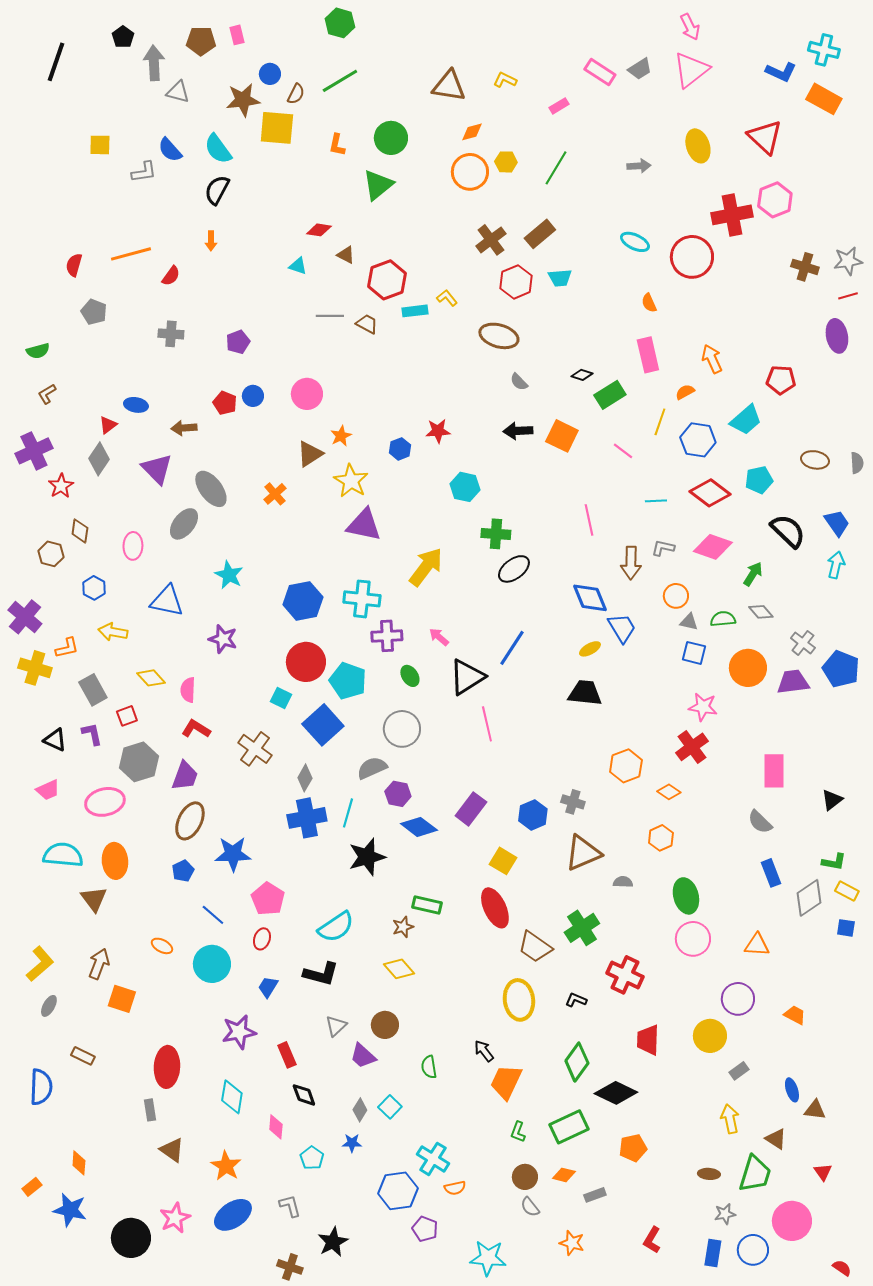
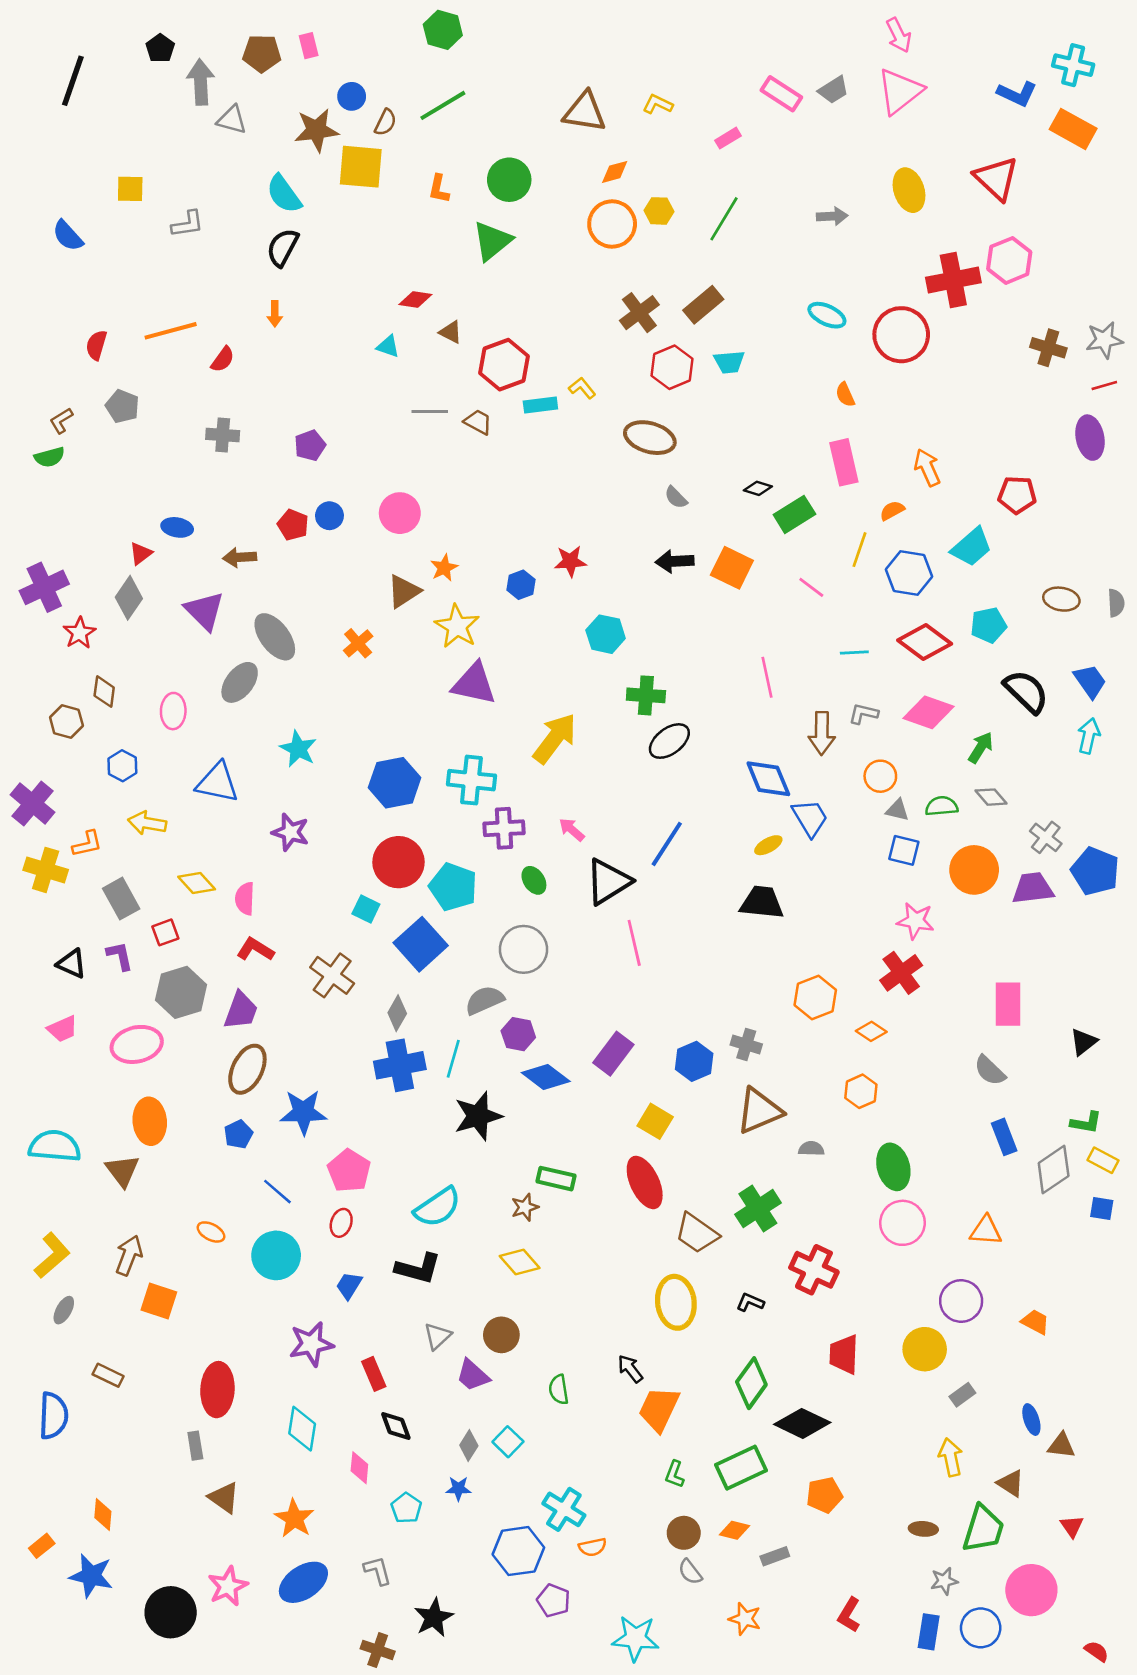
blue semicircle: (170, 150) -> (68, 236), moved
brown L-shape: (47, 394) -> (61, 421), moved
cyan semicircle: (63, 855) -> (55, 1146), moved

